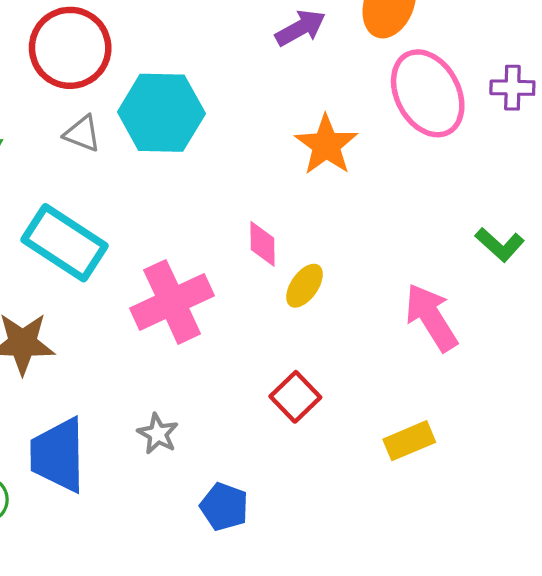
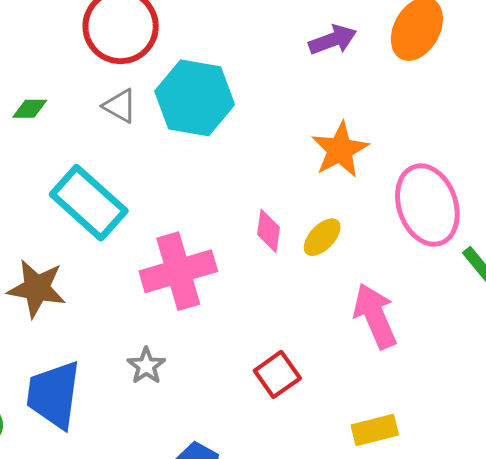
pink ellipse: (428, 93) -> (427, 205), moved
yellow ellipse: (305, 286) -> (322, 237), moved
pink arrow: (431, 317) -> (375, 316), moved
gray star: (158, 434) -> (146, 366), moved

